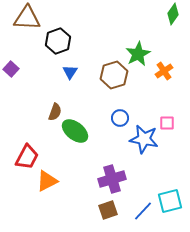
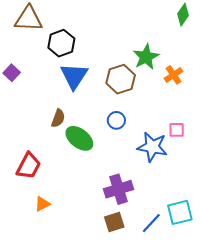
blue triangle: (70, 72) -> (74, 76), size x1.8
blue circle: (120, 118) -> (116, 120), moved
orange triangle: (47, 181) -> (42, 204), moved, size x0.7

